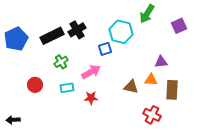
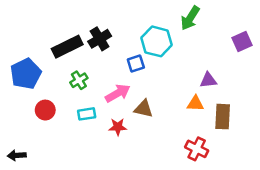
purple square: (179, 26) -> (242, 41), moved
blue pentagon: (16, 39) -> (26, 74), moved
brown triangle: (131, 87) -> (144, 109), moved

